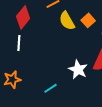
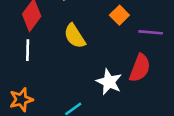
yellow semicircle: (67, 21) -> (75, 36), moved

